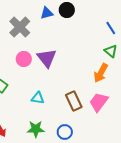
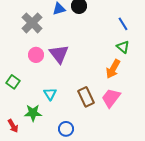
cyan triangle: (38, 98) -> (50, 94), turned 48
green star: (36, 129) -> (33, 113), moved
blue circle: (65, 132) -> (66, 129), moved

